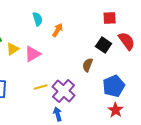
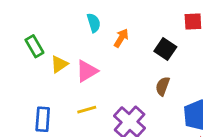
black square: (104, 45) -> (165, 49), moved
yellow line: (41, 87) -> (87, 110), moved

